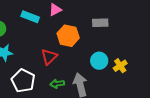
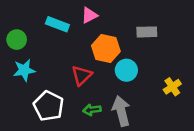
cyan circle: (99, 61) -> (126, 70), moved

